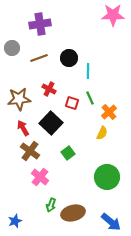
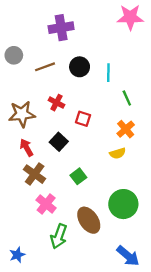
purple cross: (40, 24) -> (61, 28), moved
cyan line: (88, 71) -> (108, 73), moved
green line: (90, 98) -> (127, 98), moved
black square: (51, 123) -> (59, 142), size x0.7
yellow semicircle: (102, 133) -> (118, 153), turned 48
green arrow: (51, 205) -> (59, 236), size x1.5
brown ellipse: (73, 213) -> (89, 220), moved, turned 70

